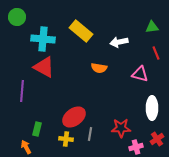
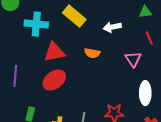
red triangle: (44, 67) -> (54, 52), moved, turned -40
pink triangle: (140, 74) -> (133, 59), turned 42
red ellipse: (74, 117) -> (54, 80), moved

